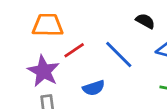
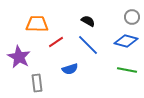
black semicircle: (145, 21) -> (88, 21), moved
purple star: (43, 71) -> (19, 57), moved

